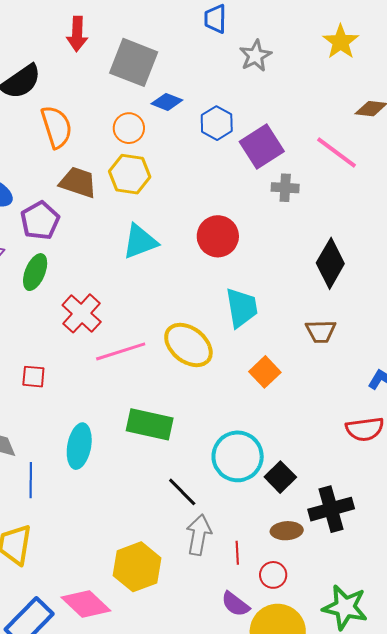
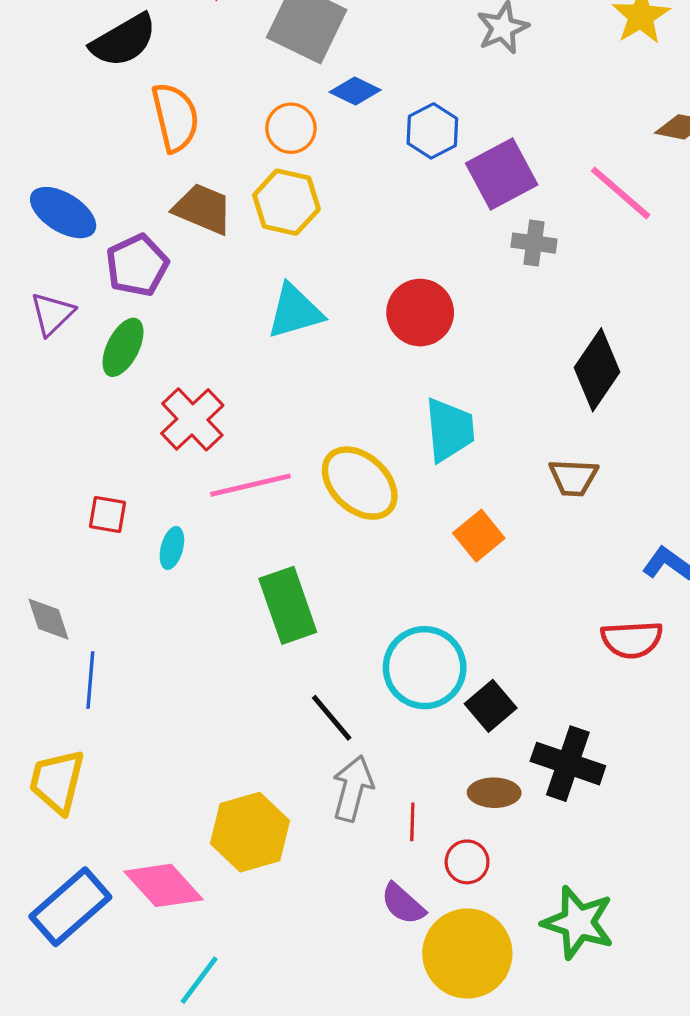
green rectangle: (150, 424) -> (288, 605), turned 54
cyan ellipse: (79, 446) -> (172, 548), moved, size x0.6
black cross: (331, 509) -> (568, 764), turned 30

